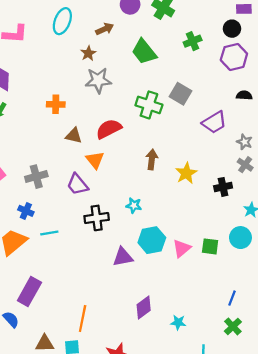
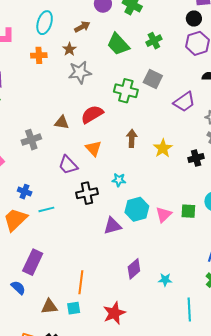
green cross: (193, 41) -> (154, 41), moved
orange cross: (56, 104) -> (39, 55), moved
orange triangle: (95, 160) -> (94, 148), moved
gray cross: (36, 177) -> (31, 140), moved

